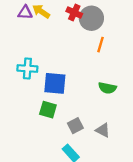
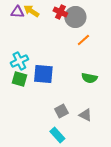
orange line: (101, 45) -> (83, 40), turned 32
cyan cross: (27, 68) -> (19, 61), turned -30
green square: (48, 110) -> (19, 79), moved

